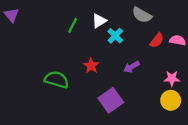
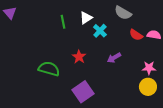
green line: (73, 25) -> (63, 22), turned -40
red semicircle: (157, 40) -> (136, 35), turned 88
purple square: (111, 100) -> (83, 92), moved

